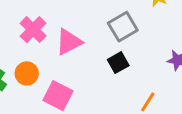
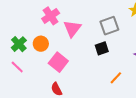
pink triangle: (69, 42) -> (72, 29), turned -36

